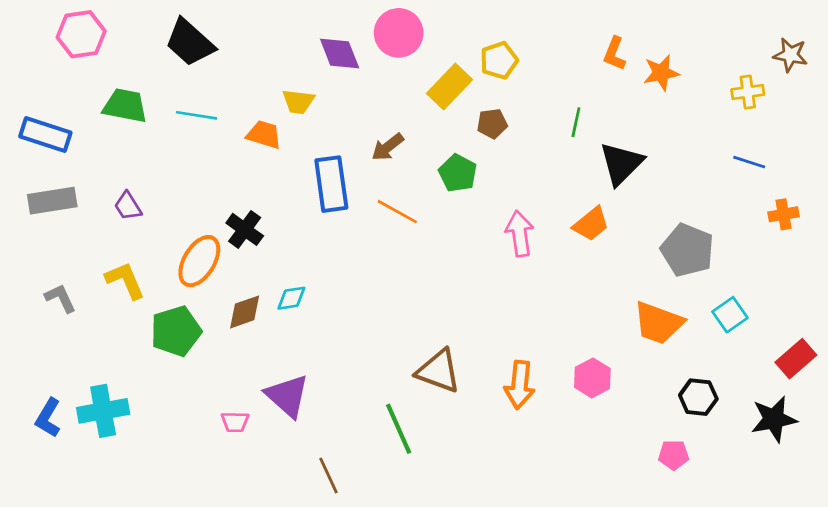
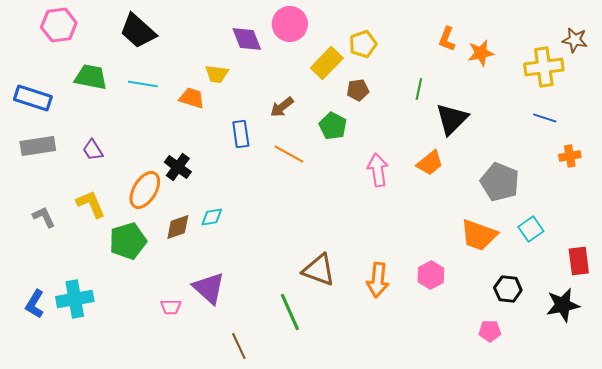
yellow cross: (748, 92) -> (544, 67), size x1.6
blue rectangle: (331, 184) -> (241, 134), size x0.7
red rectangle: (796, 359) -> (579, 261), turned -56

